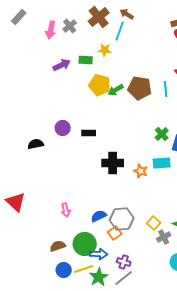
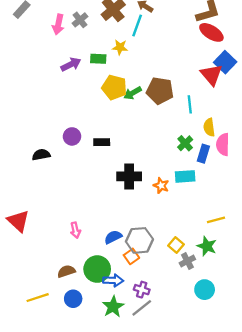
cyan line: (166, 89) -> (190, 104), moved
yellow line: (84, 269) -> (38, 298), moved

